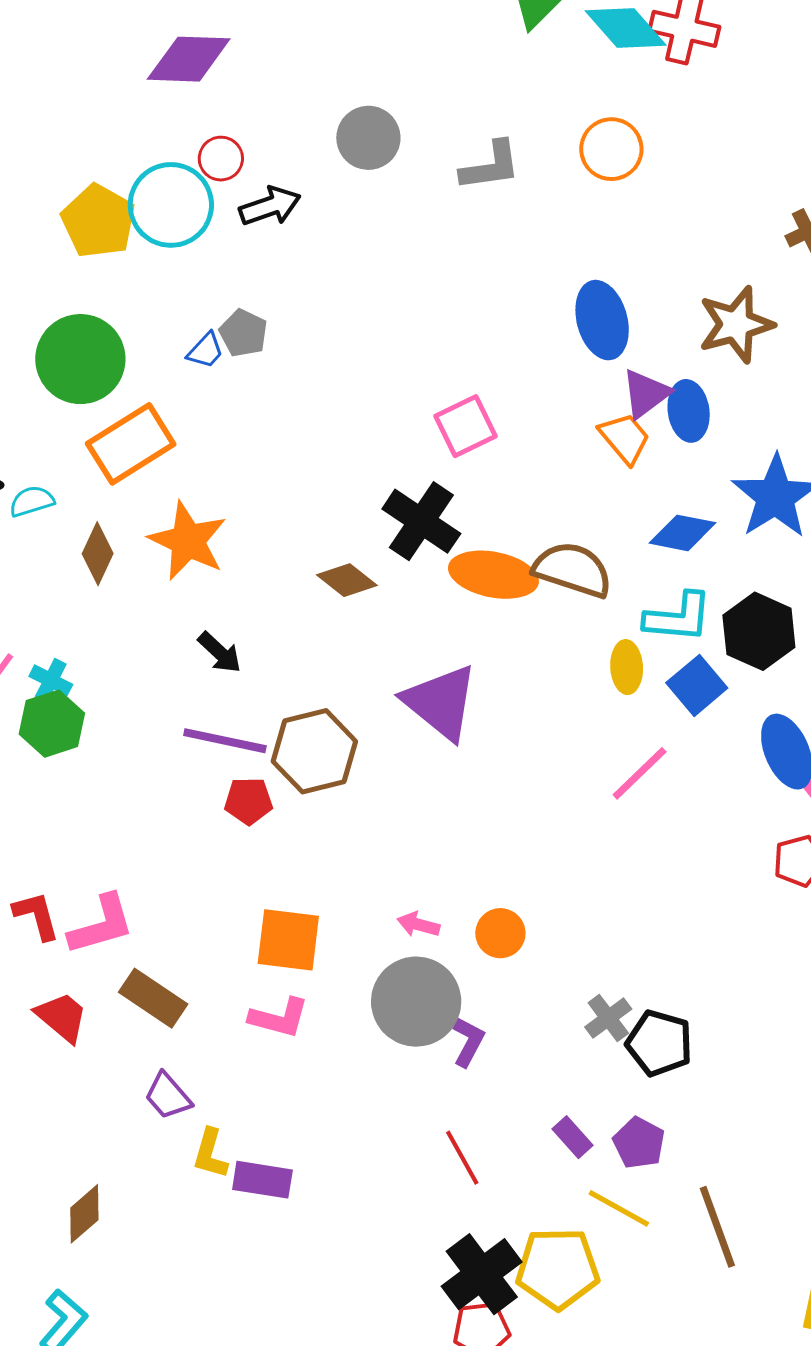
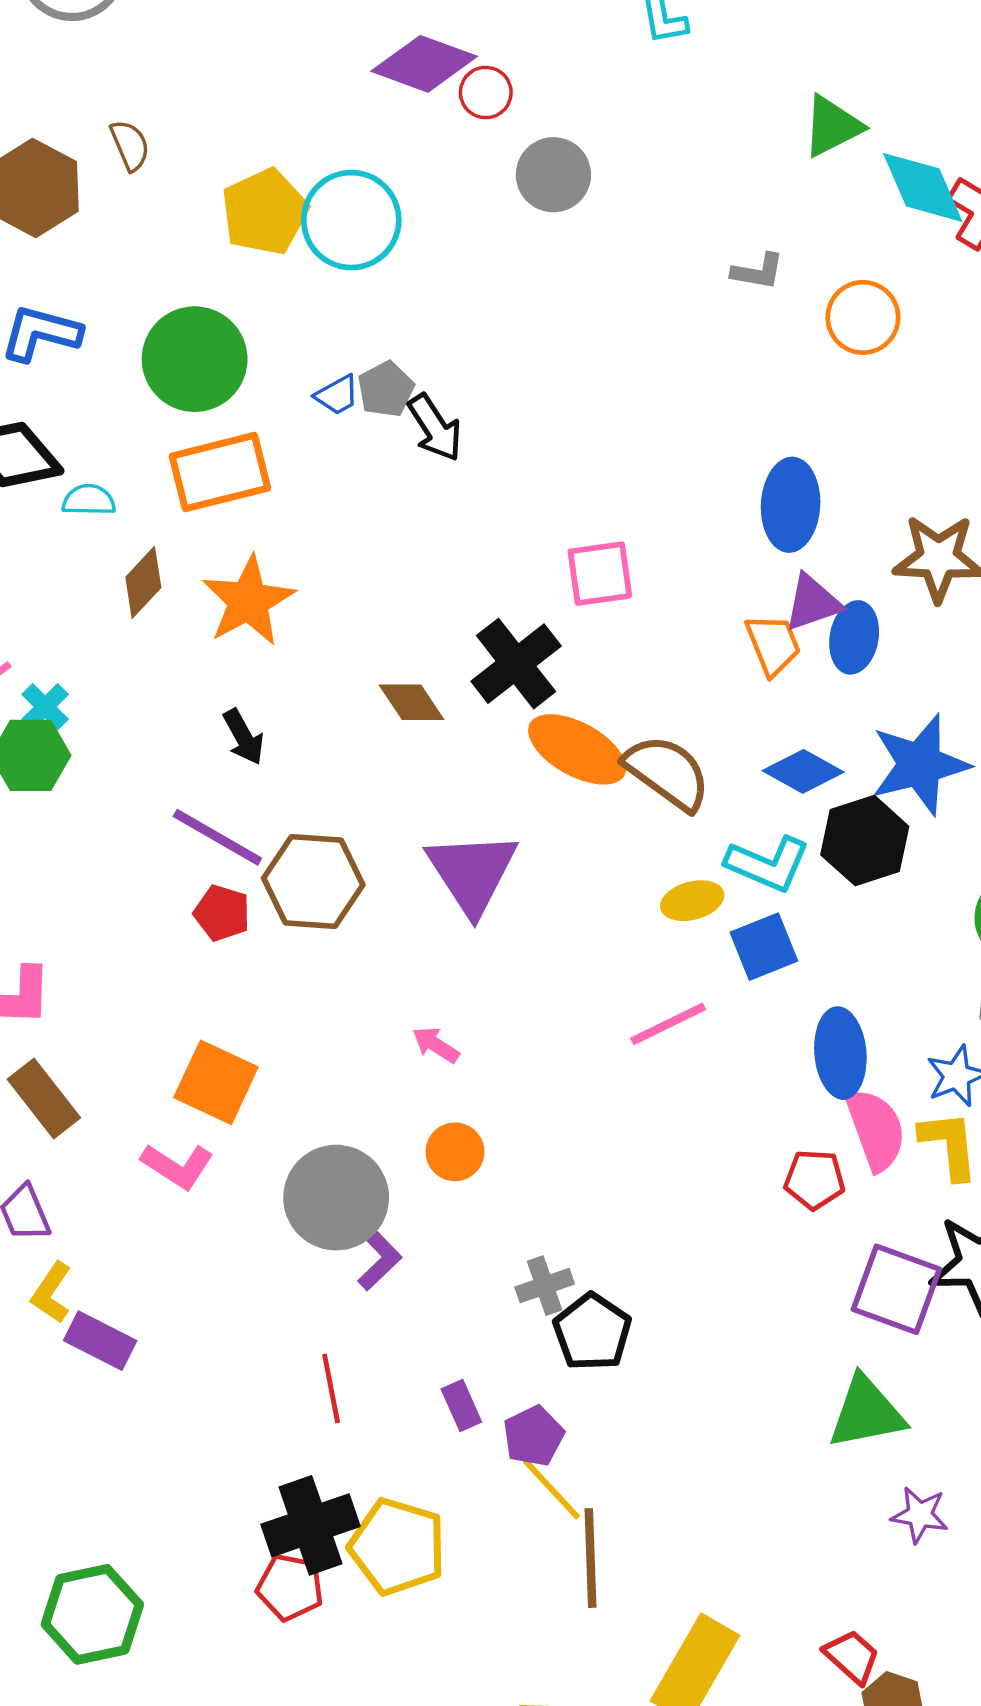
gray circle: (368, 138) -> (553, 175), moved
red circle: (221, 159) -> (486, 93), moved
gray L-shape: (491, 166) -> (758, 272), moved, size x0.7
black arrow: (270, 206) -> (435, 428), moved, turned 58
black hexagon: (759, 631) -> (865, 841), moved
yellow ellipse: (627, 667) -> (692, 901), turned 60
pink arrow: (418, 925) -> (436, 1045), moved
yellow line: (619, 1208) -> (551, 1489), moved

